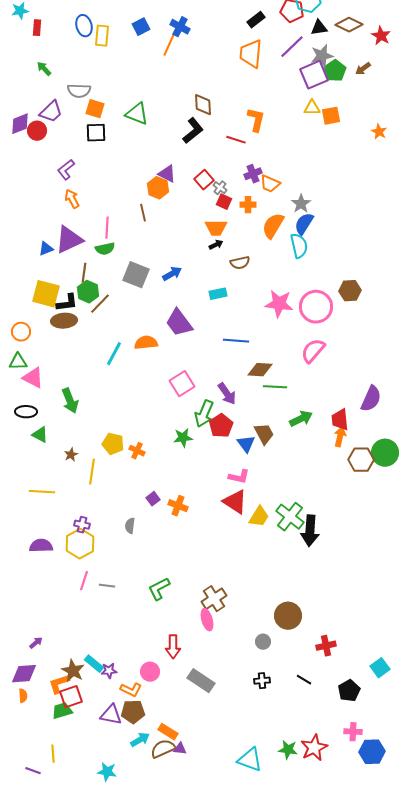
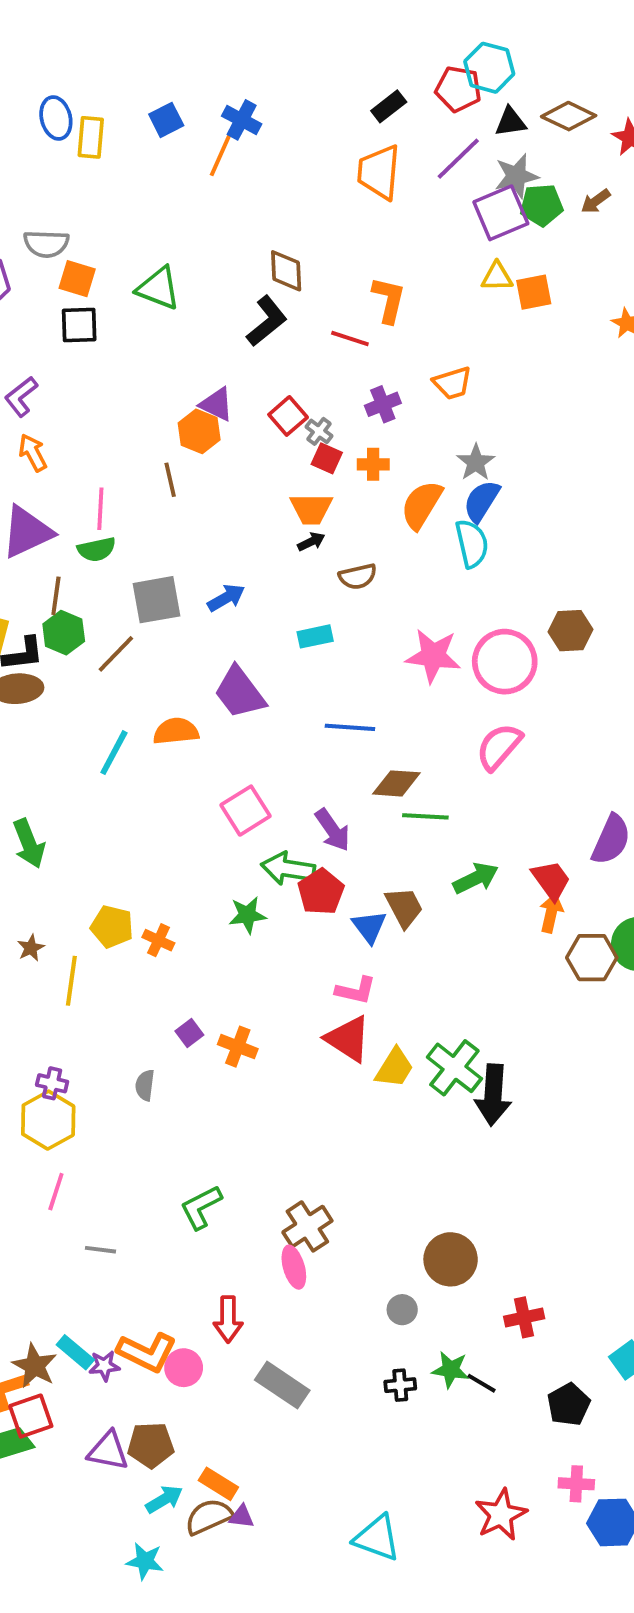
green pentagon: (335, 71) -> (541, 205), turned 30
orange trapezoid: (270, 184) -> (452, 383), moved, turned -40
gray square: (136, 275) -> (157, 600), turned -32
brown line: (100, 304) -> (116, 654), moved
green arrow: (204, 414) -> (288, 869), turned 76
red trapezoid: (340, 420) -> (551, 880), turned 150
gray line: (107, 586) -> (100, 1250), moved
orange L-shape: (131, 690) -> (147, 1352), moved, size x1.4
green star: (288, 750) -> (451, 1370), moved
cyan star: (107, 772) -> (145, 1561), moved

